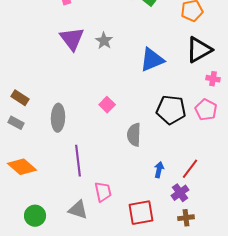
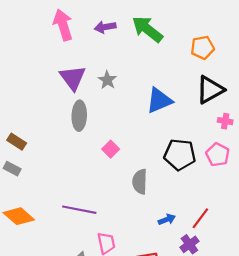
gray ellipse: (58, 118) -> (79, 116), moved
purple line: (78, 161) -> (79, 210), turned -72
blue arrow: (159, 170) -> (167, 219), turned 56

